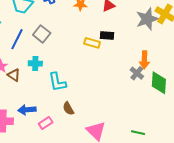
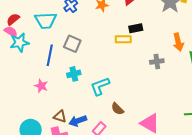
gray cross: (137, 73) -> (157, 61), moved, turned -32
brown triangle: (14, 75) -> (60, 116), moved
cyan L-shape: (57, 82) -> (100, 86), turned 95

